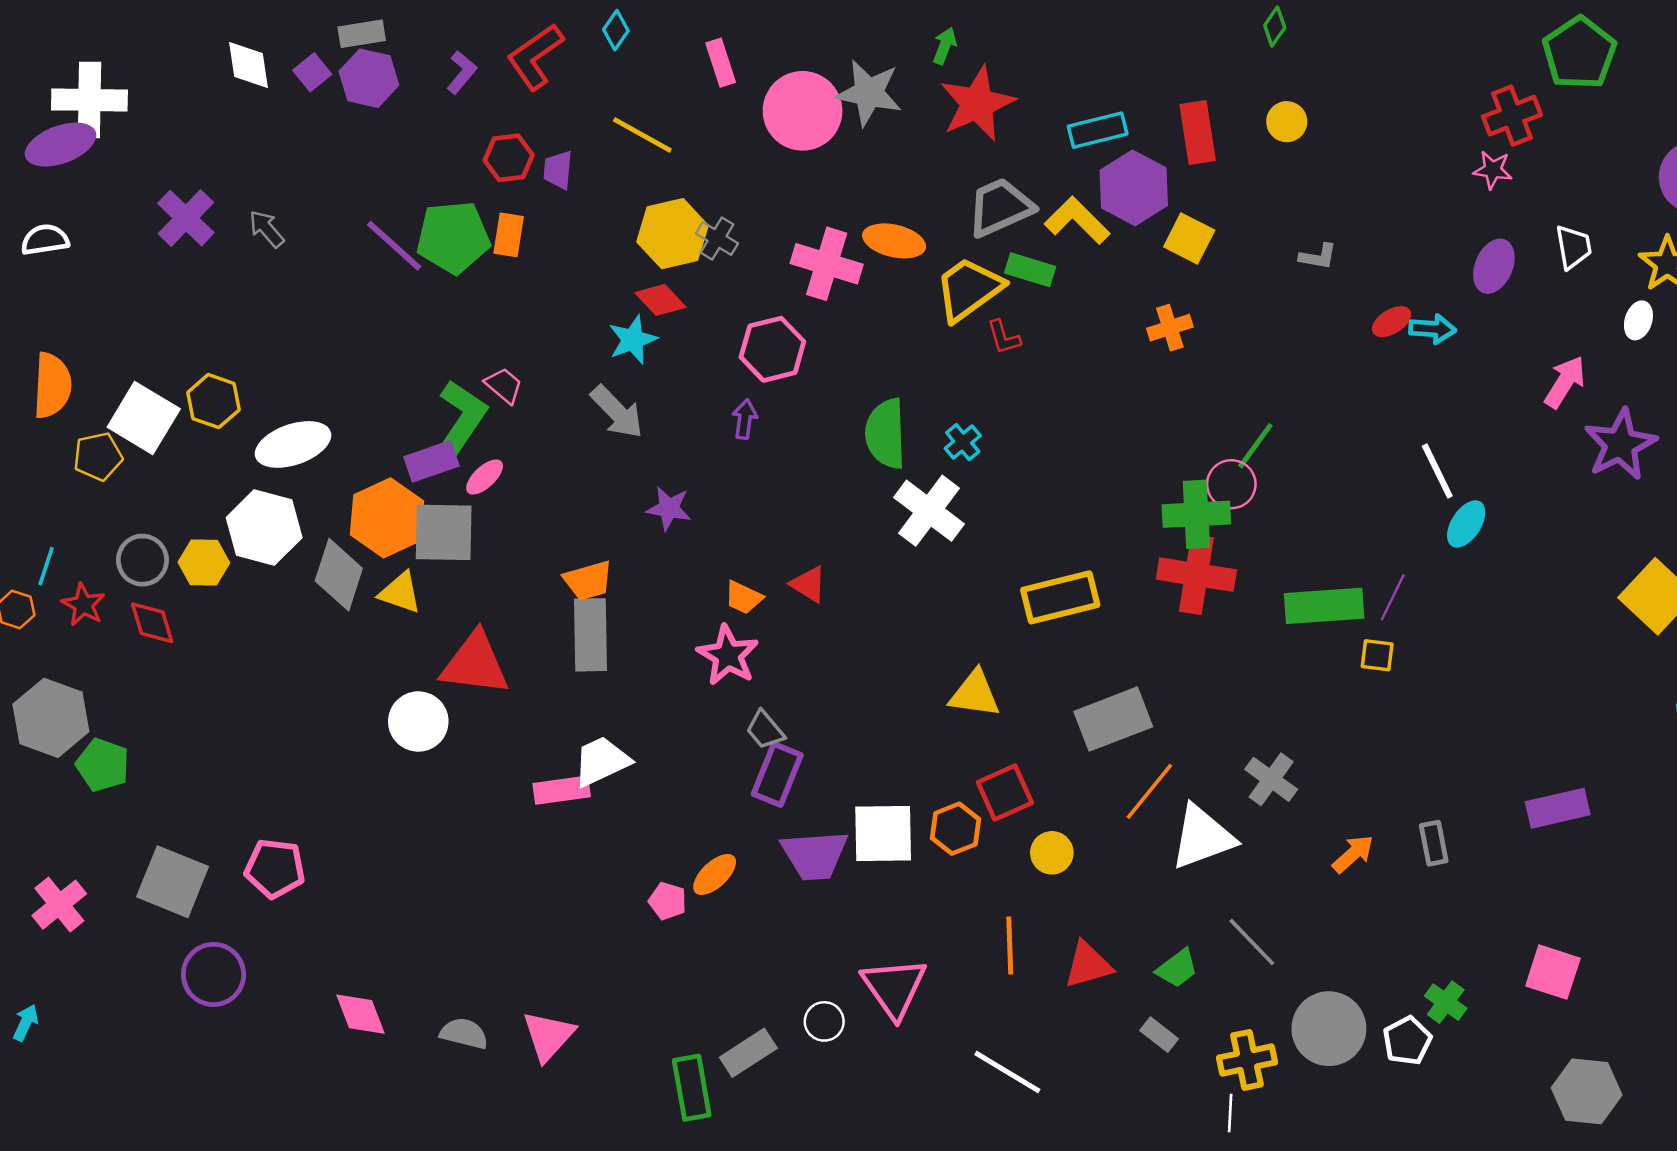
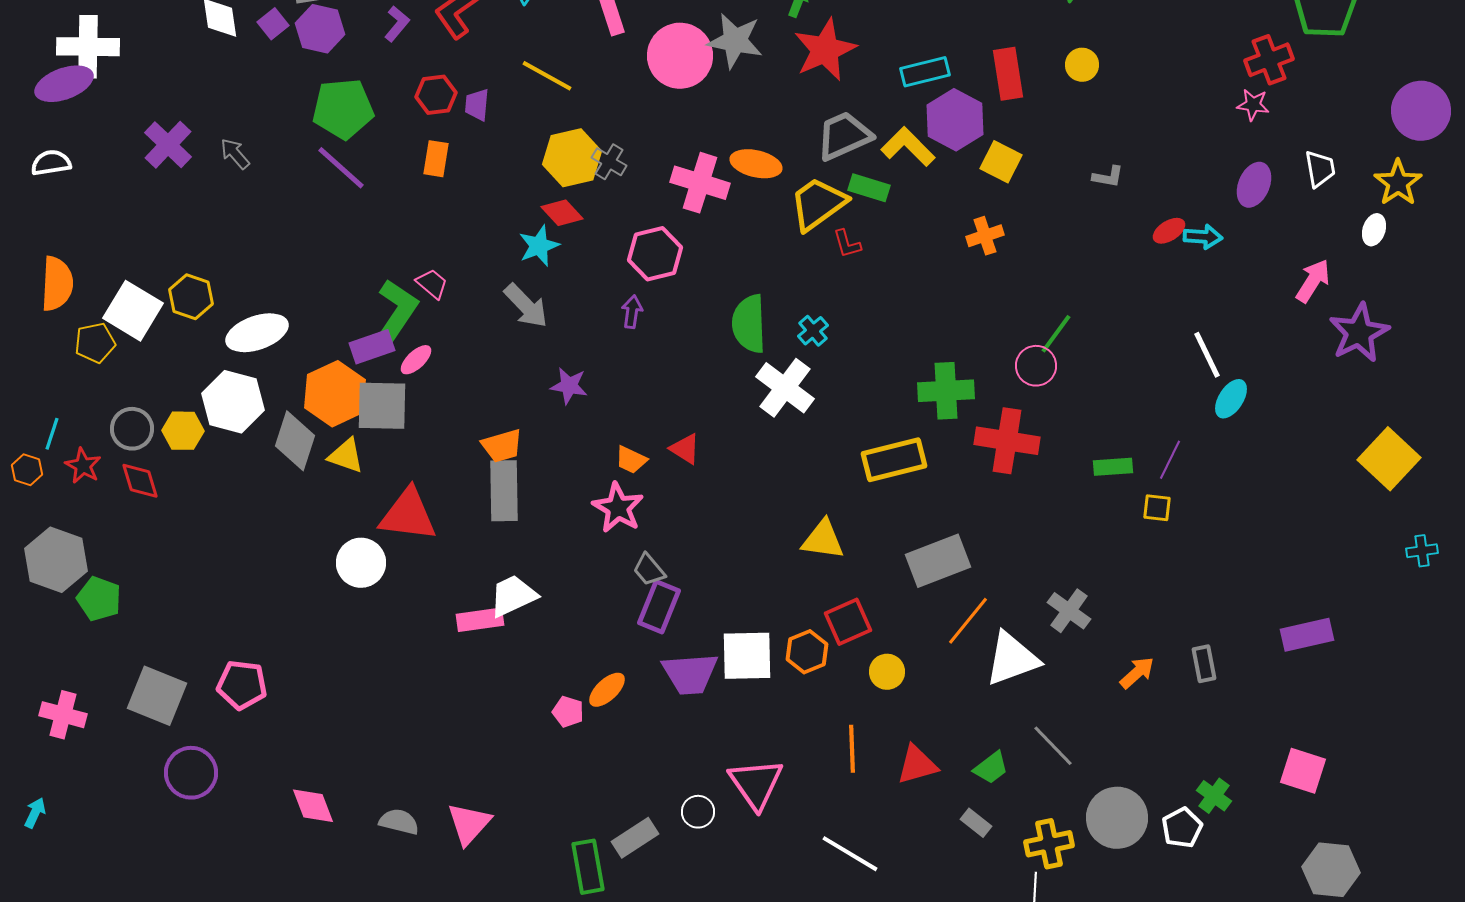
green pentagon: (453, 237) -> (343, 109), moved
green cross: (1196, 514) -> (946, 391), moved
green rectangle: (1324, 606) -> (1113, 467), size x0.6
pink cross: (59, 905) -> (63, 715), turned -36

